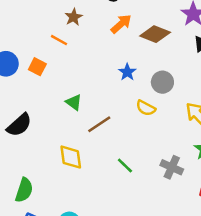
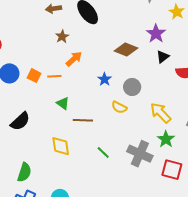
orange arrow: (121, 24) -> (74, 59), moved
orange line: (59, 40) -> (54, 76), moved, turned -32
brown line: (99, 124) -> (83, 120), turned 36
gray cross: (172, 167) -> (140, 154), size x1.4

